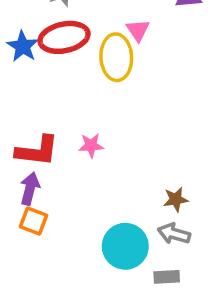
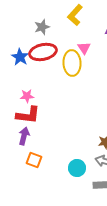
pink star: (91, 145) -> (27, 96), moved
orange square: (33, 221) -> (34, 160), moved
cyan circle: (125, 246) -> (77, 168), size x0.7

